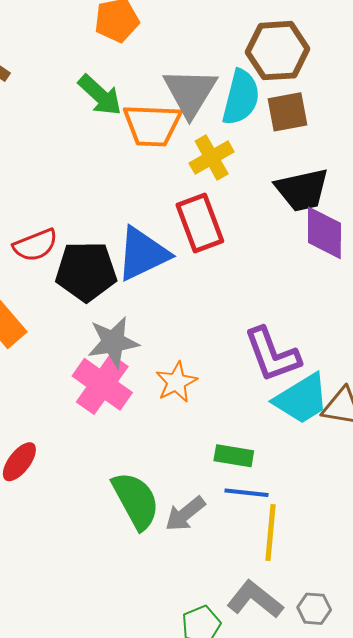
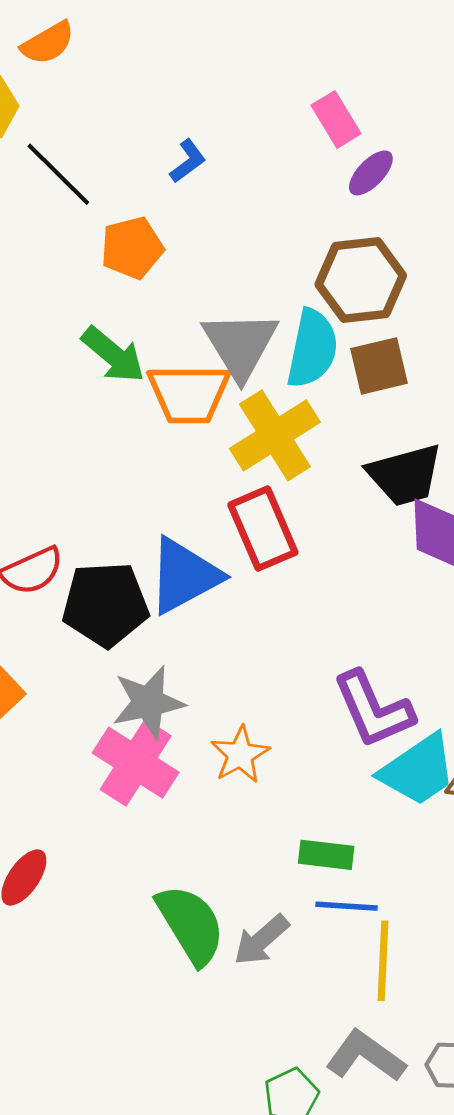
yellow cross: (212, 158) -> (275, 435), size x1.4

